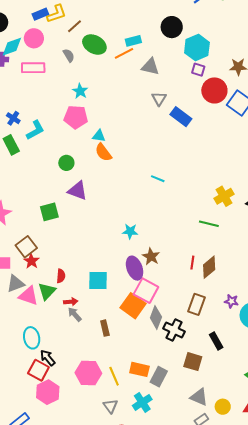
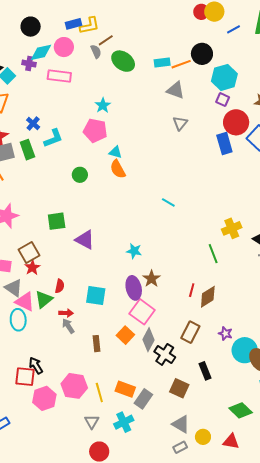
orange line: (124, 53) -> (181, 64), moved
gray semicircle: (69, 55) -> (96, 52), moved
blue rectangle: (181, 117) -> (224, 143), moved, turned 30
purple triangle: (78, 191) -> (85, 240), moved
green line: (209, 224) -> (213, 254), turned 48
gray triangle: (16, 284) -> (14, 288), turned 48
orange square: (133, 306) -> (125, 335), moved, size x0.7
cyan ellipse: (32, 338) -> (18, 320), moved
red square: (38, 370) -> (25, 377), turned -30
pink hexagon: (48, 392) -> (44, 398), moved

